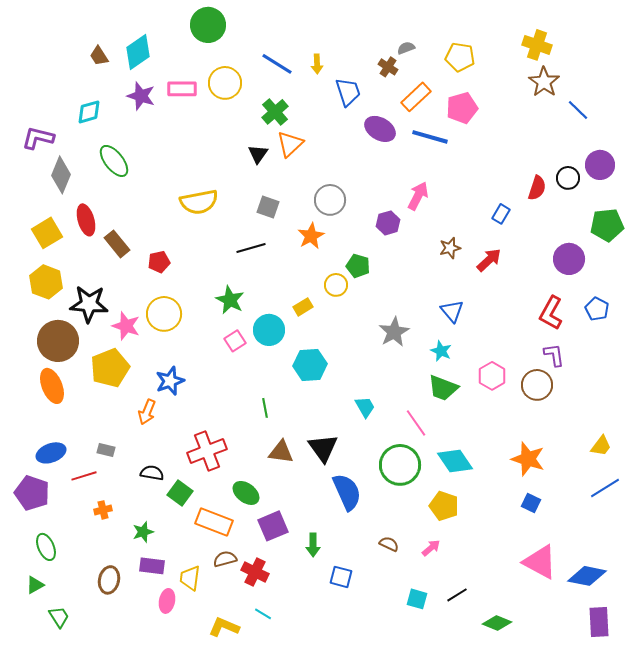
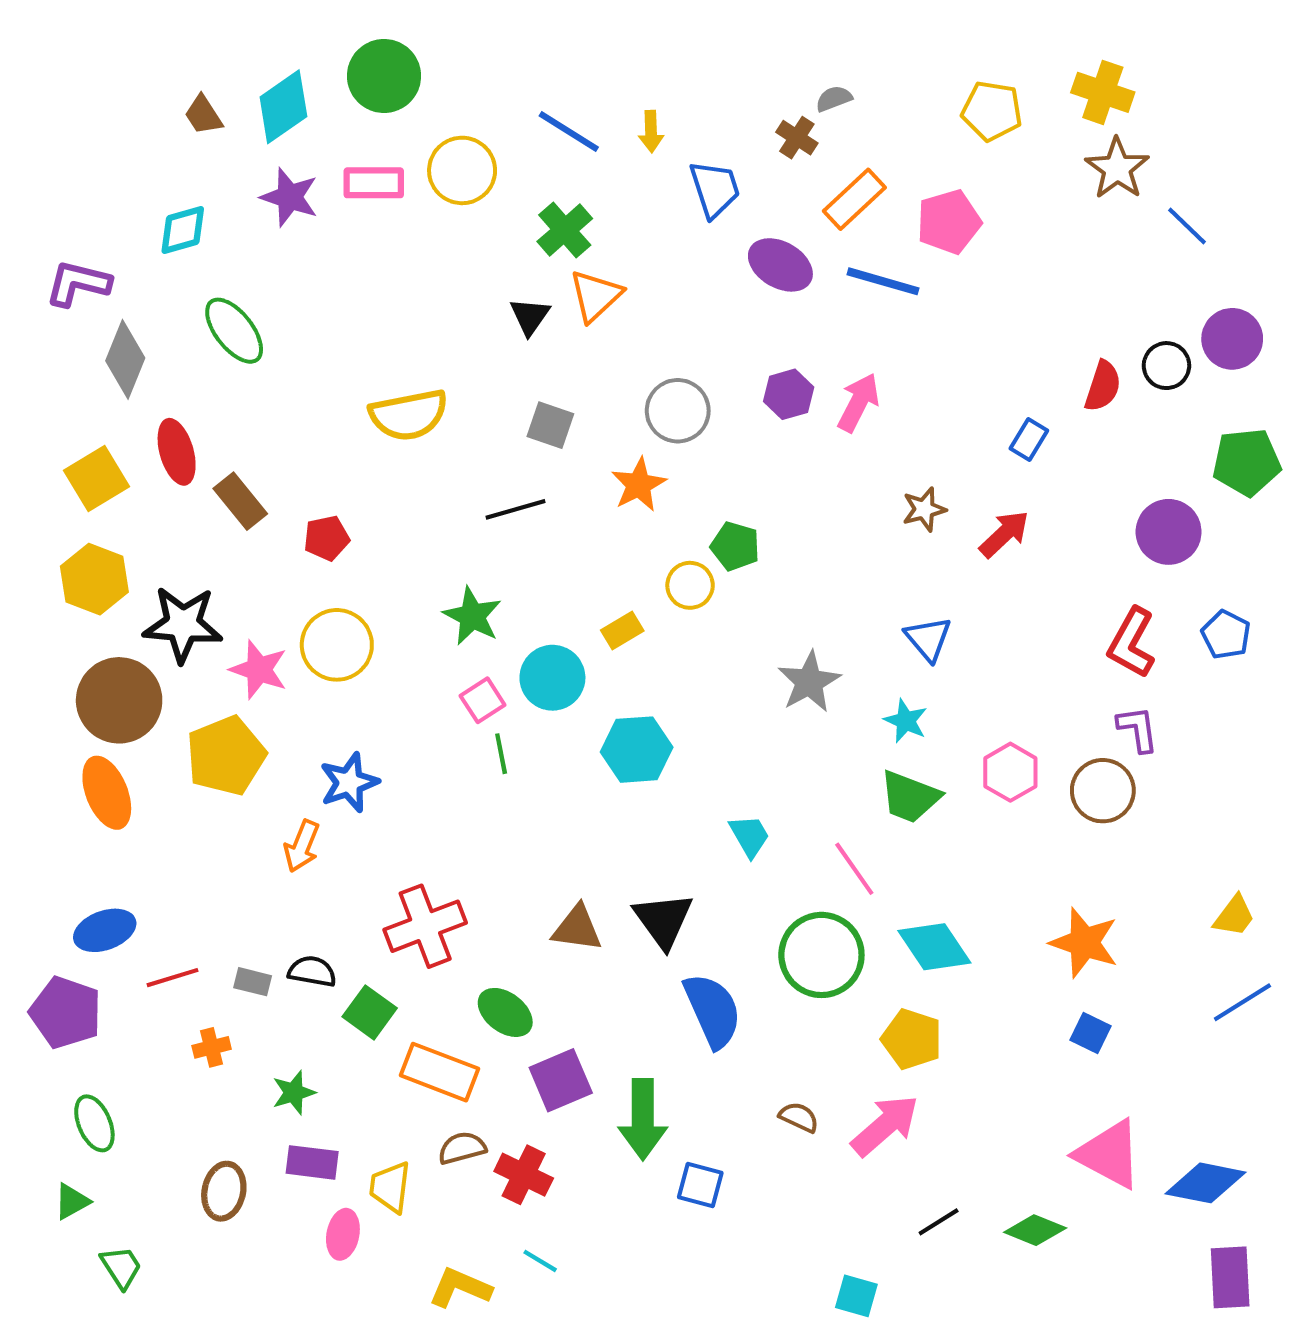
green circle: (208, 25) -> (384, 76), moved
yellow pentagon: (460, 57) -> (992, 111), moved
purple hexagon: (388, 223) -> (789, 394), moved
green line: (265, 408) -> (501, 754), moved
gray rectangle: (106, 450) -> (253, 982), moved
green arrow: (313, 545) -> (643, 1119), size x1.6
pink arrow: (431, 548) -> (885, 1125), size x1.8
cyan square: (417, 599) -> (856, 1296), moved
green diamond: (497, 623) -> (1035, 1230), moved

